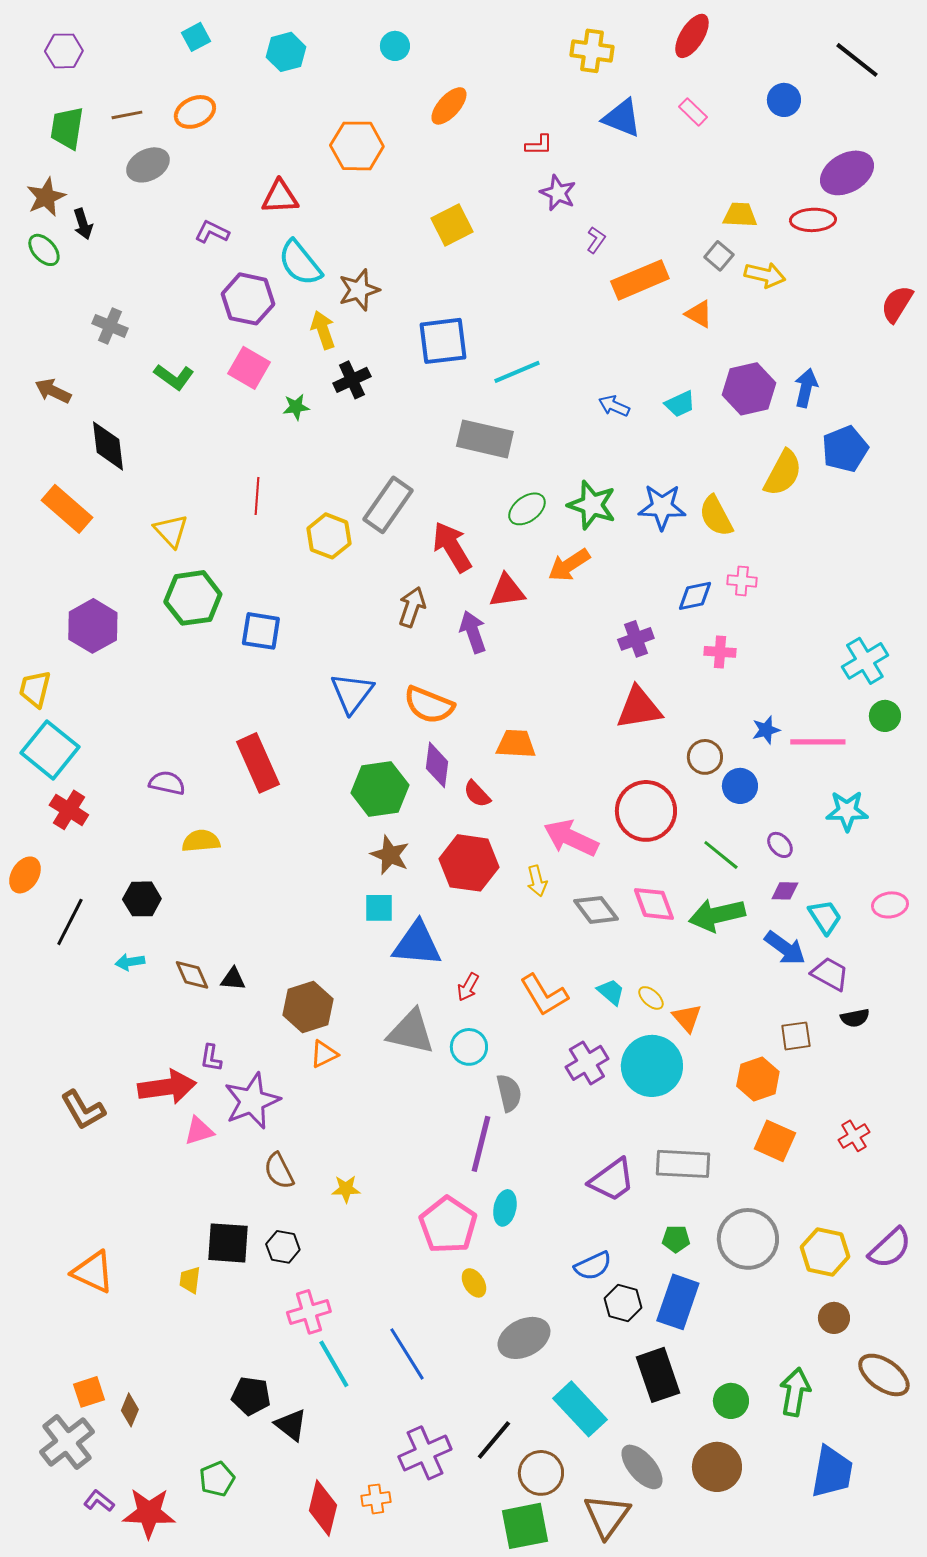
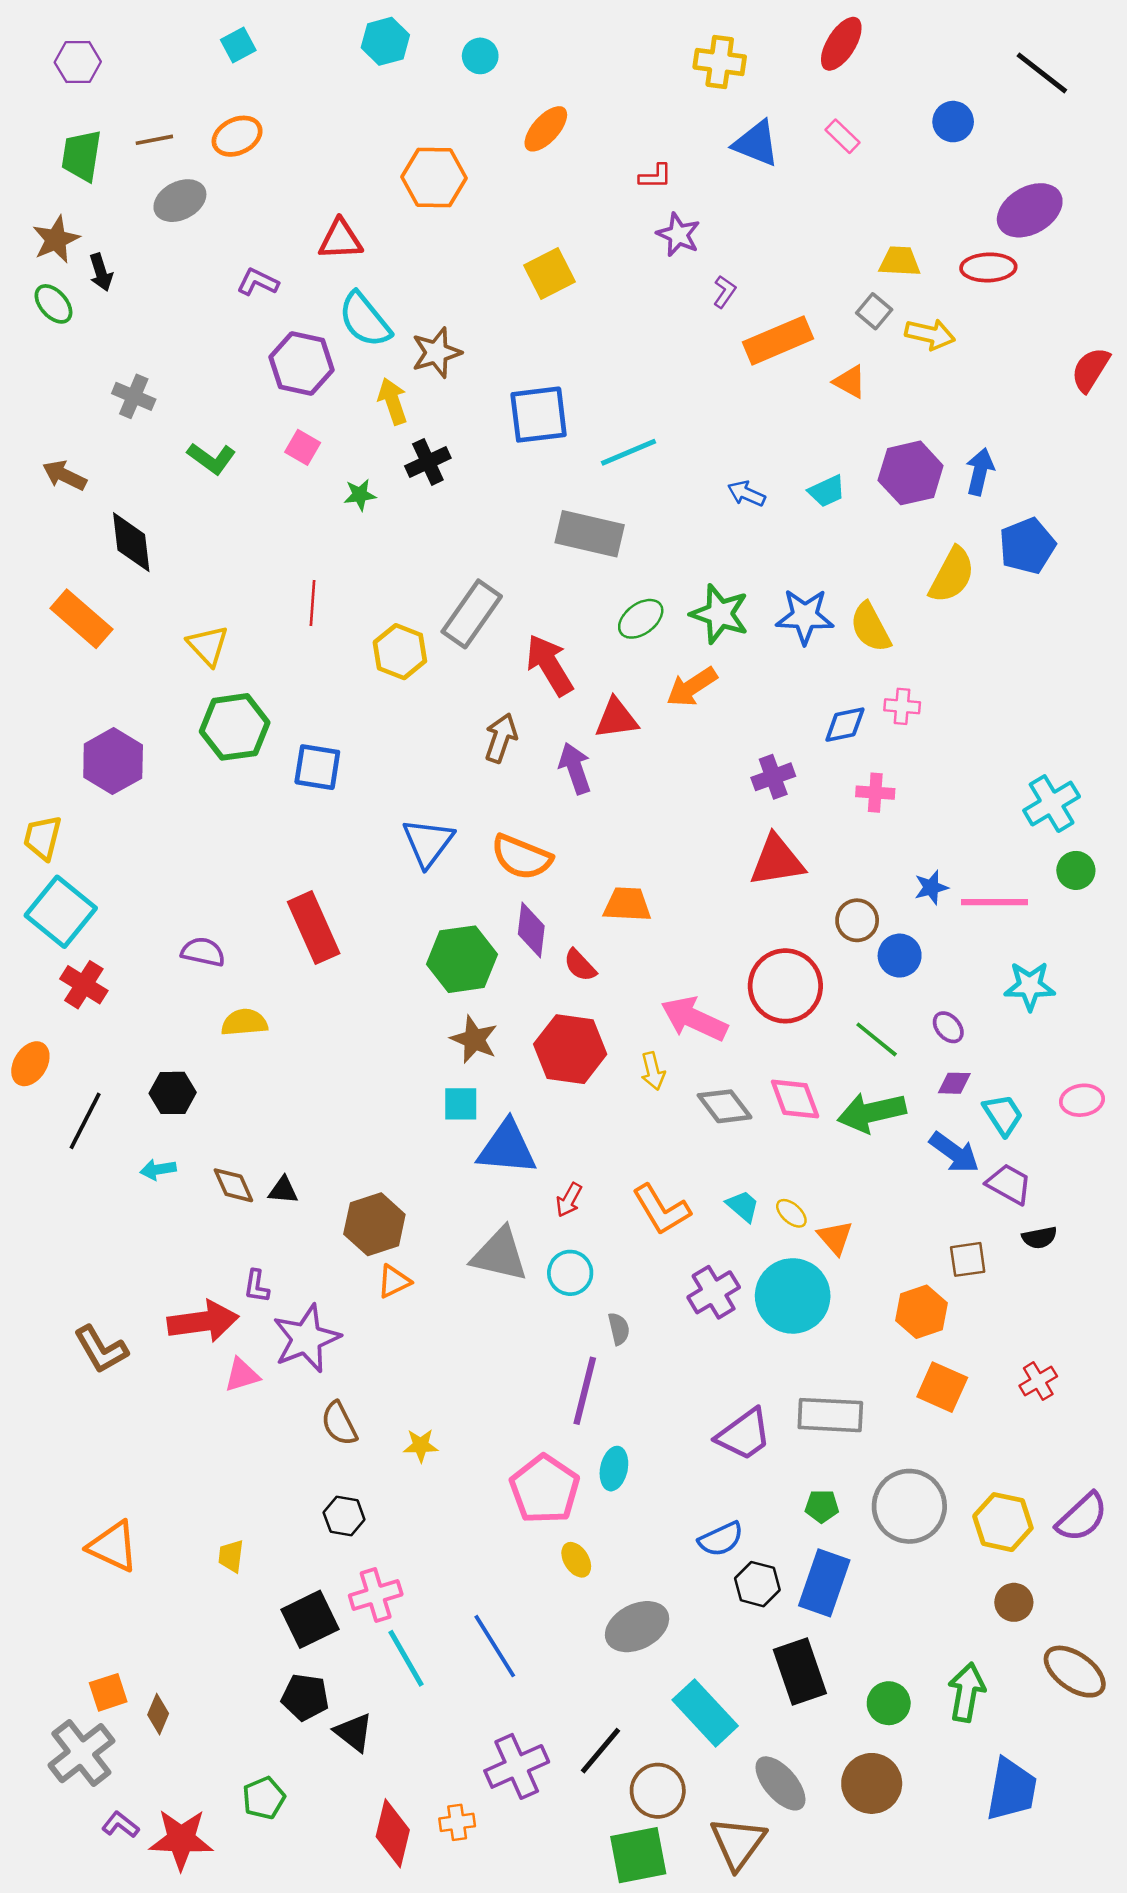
cyan hexagon: (286, 52) -> (385, 41), moved
pink square: (249, 368) -> (303, 447), size x0.7
gray semicircle: (509, 1093) -> (619, 1329), size x0.7
black square: (228, 1243) -> (310, 1619), moved, turned -30

